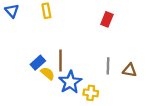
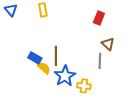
blue rectangle: (38, 63) -> (35, 58), turned 72
brown triangle: (130, 70) -> (108, 44), moved, turned 32

